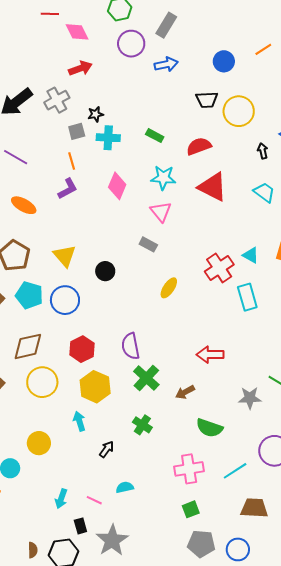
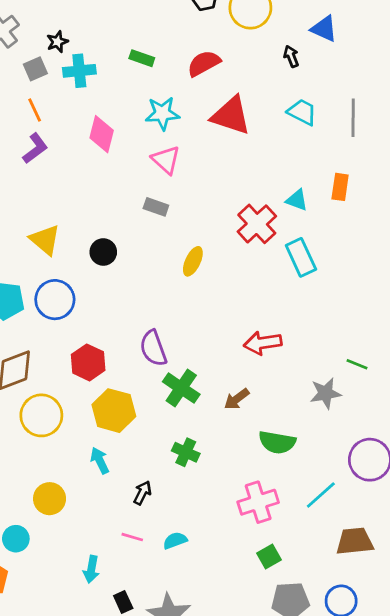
pink line: (94, 500) -> (132, 537), moved

